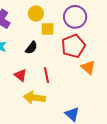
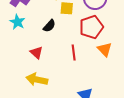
red line: (46, 75) -> (74, 53), moved
yellow arrow: (34, 98) -> (37, 80), moved

